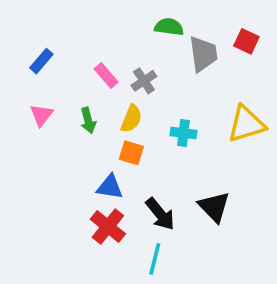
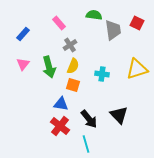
pink rectangle: (106, 75) -> (59, 23), moved
gray cross: (144, 81) -> (70, 45), moved
green arrow: (88, 120) -> (49, 67), size x1.5
cyan line: (155, 259) -> (86, 144), turned -30

